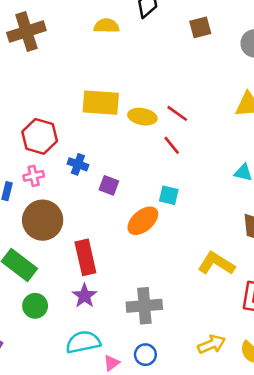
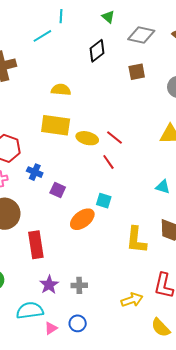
yellow semicircle: (107, 26) -> (61, 90), moved
yellow L-shape: (216, 264) -> (136, 240), moved, turned -120
purple star: (85, 296) -> (49, 285), moved
gray cross: (144, 306) -> (79, 285), size x0.6
yellow arrow: (212, 344) -> (132, 300), moved

